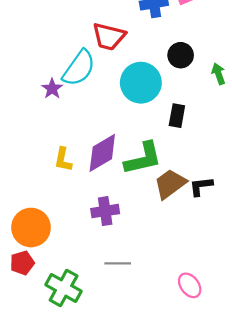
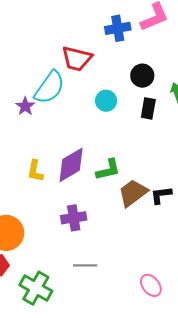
cyan circle: (141, 83) -> (106, 101), size x0.6
black rectangle: (177, 116) -> (148, 108), moved
green L-shape: (143, 158) -> (108, 170), size x0.7

